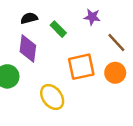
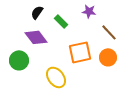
black semicircle: (29, 18) -> (37, 12), turned -40
purple diamond: (28, 49) -> (36, 37), turned -45

